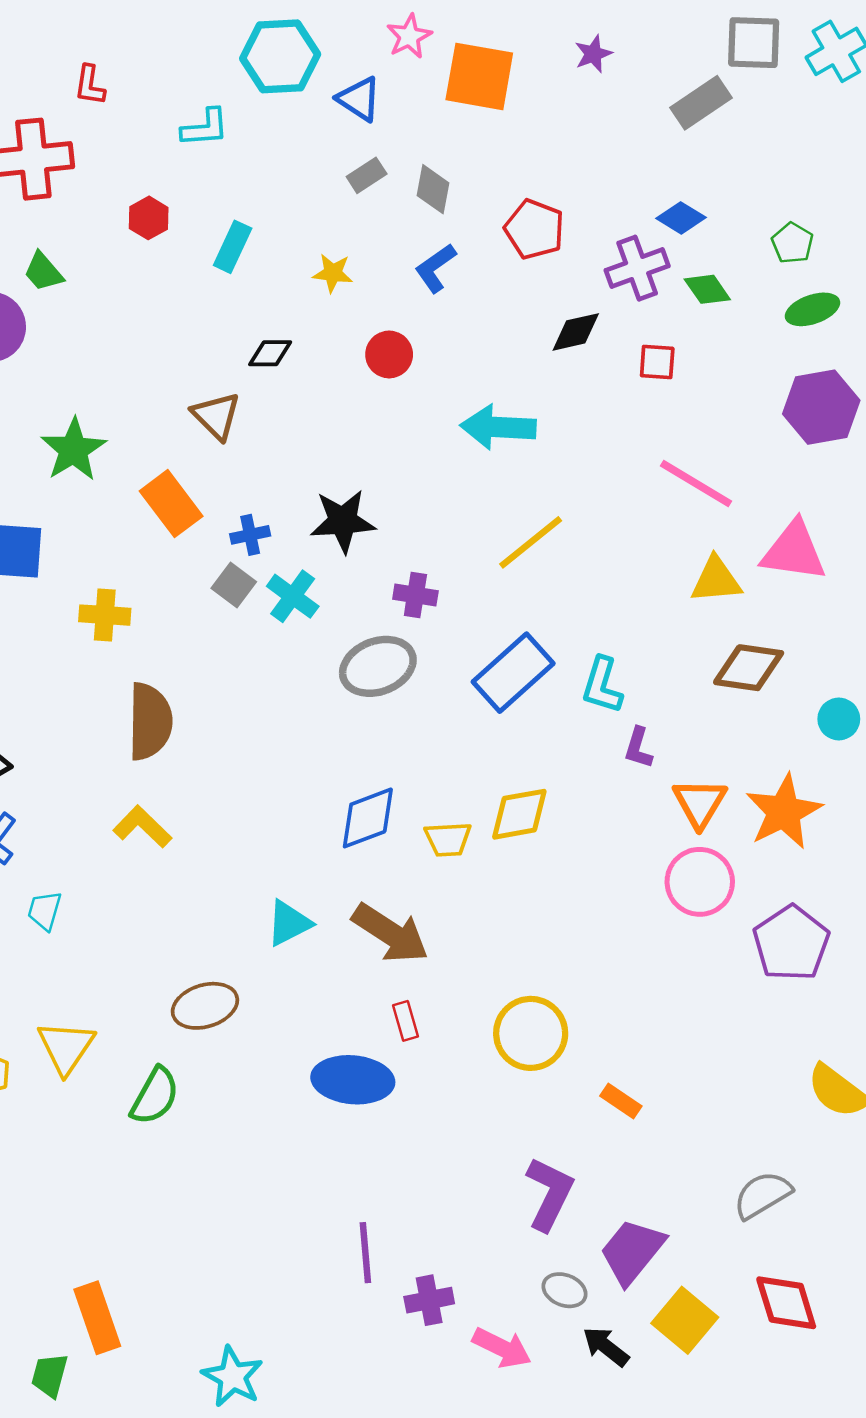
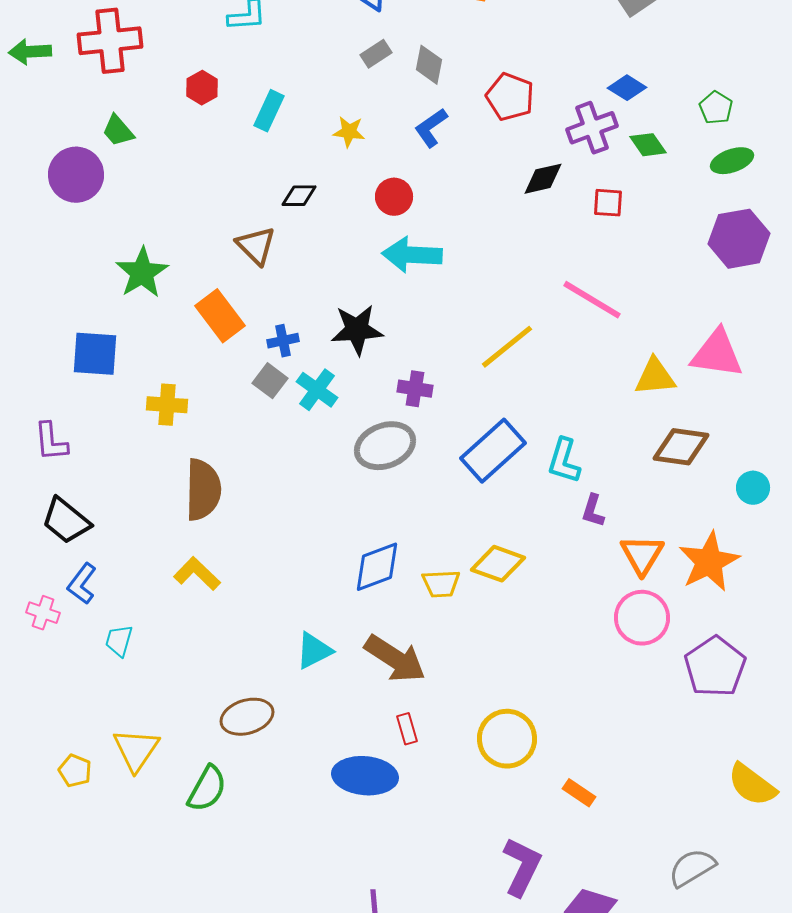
cyan arrow: (498, 427) -> (412, 255), moved
pink line: (696, 484) -> (592, 300), moved
yellow diamond: (519, 814) -> (498, 564), turned 30

